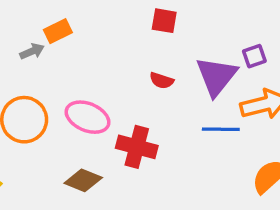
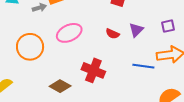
purple triangle: (216, 76) -> (136, 30), moved, size x0.6
pink ellipse: (88, 117) -> (69, 33), moved, turned -55

